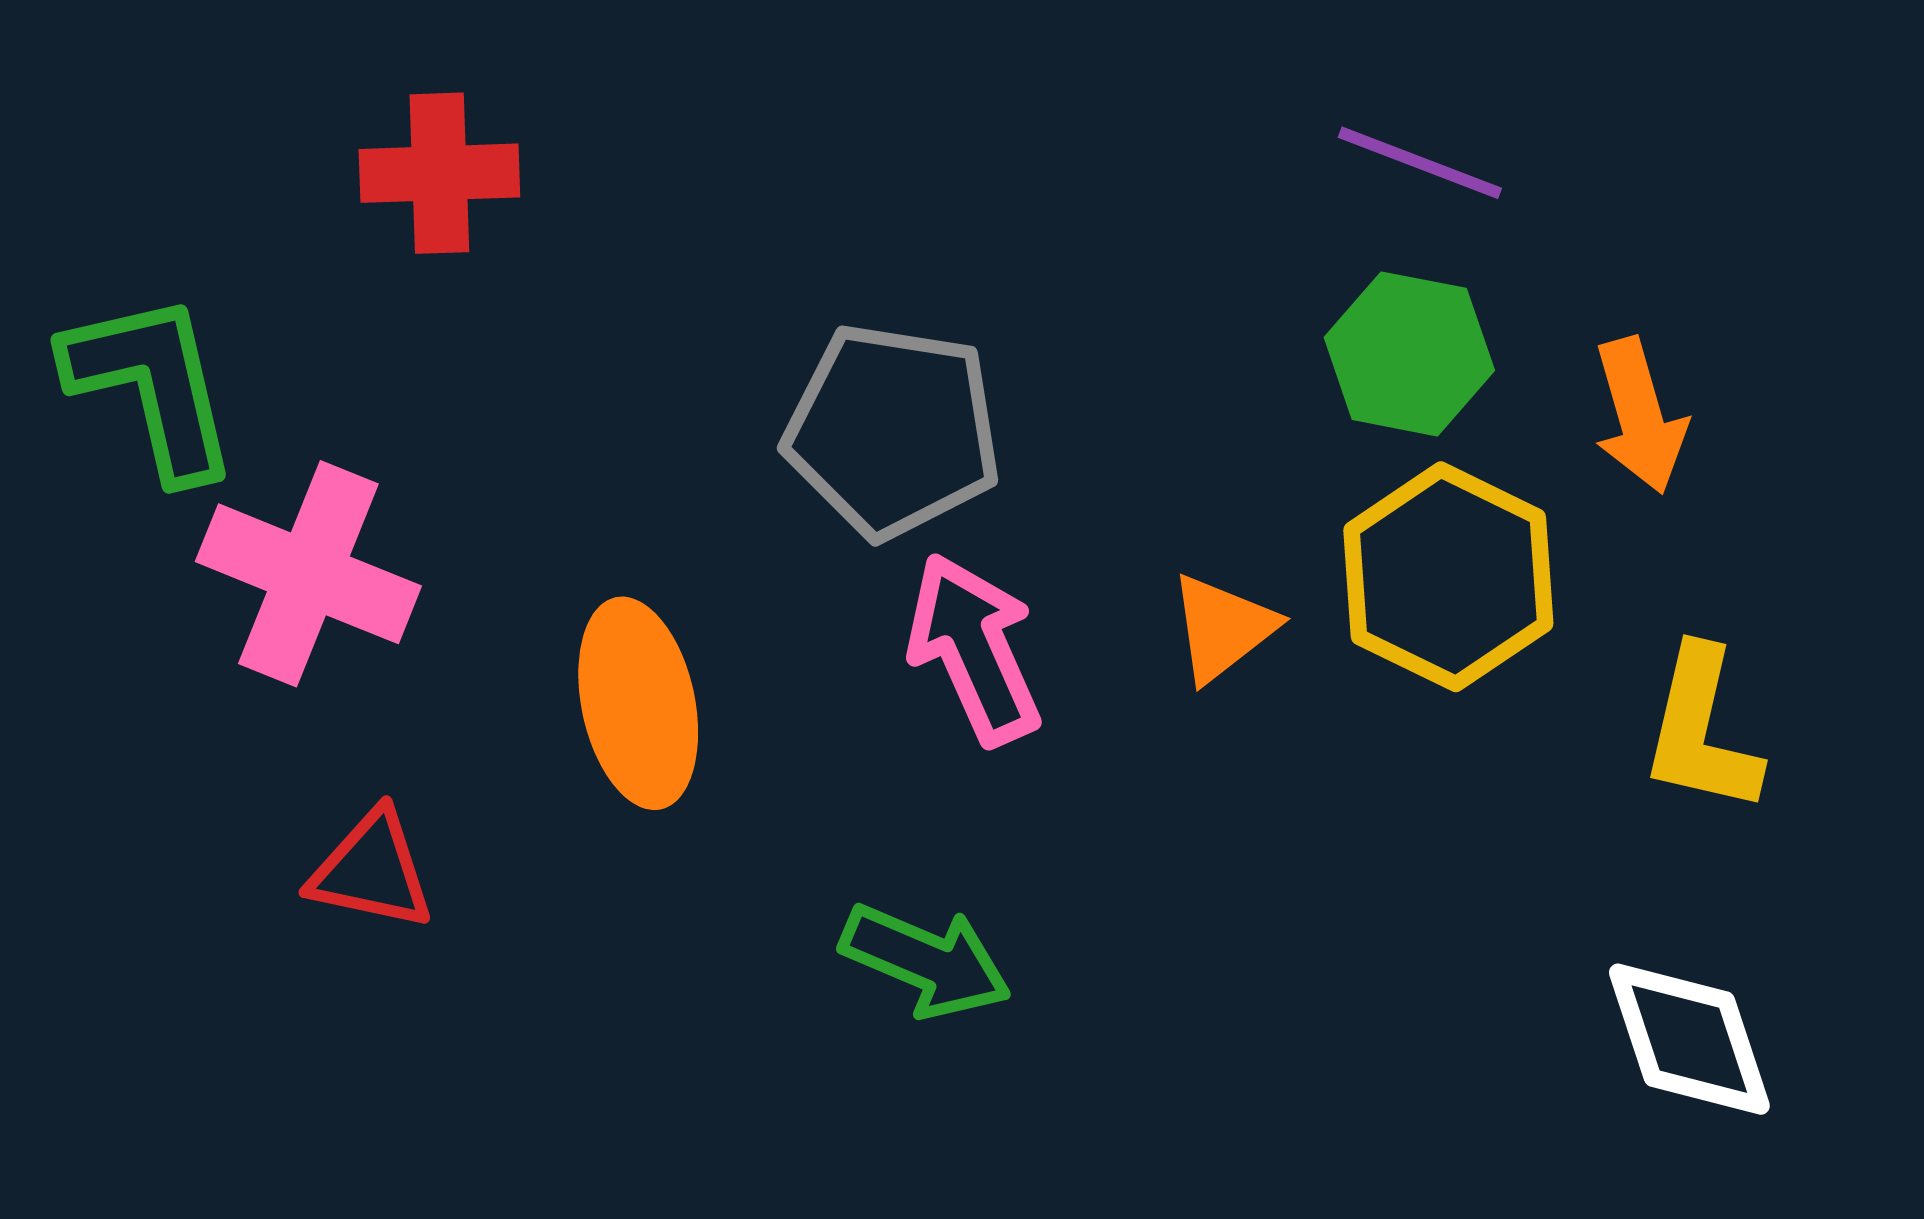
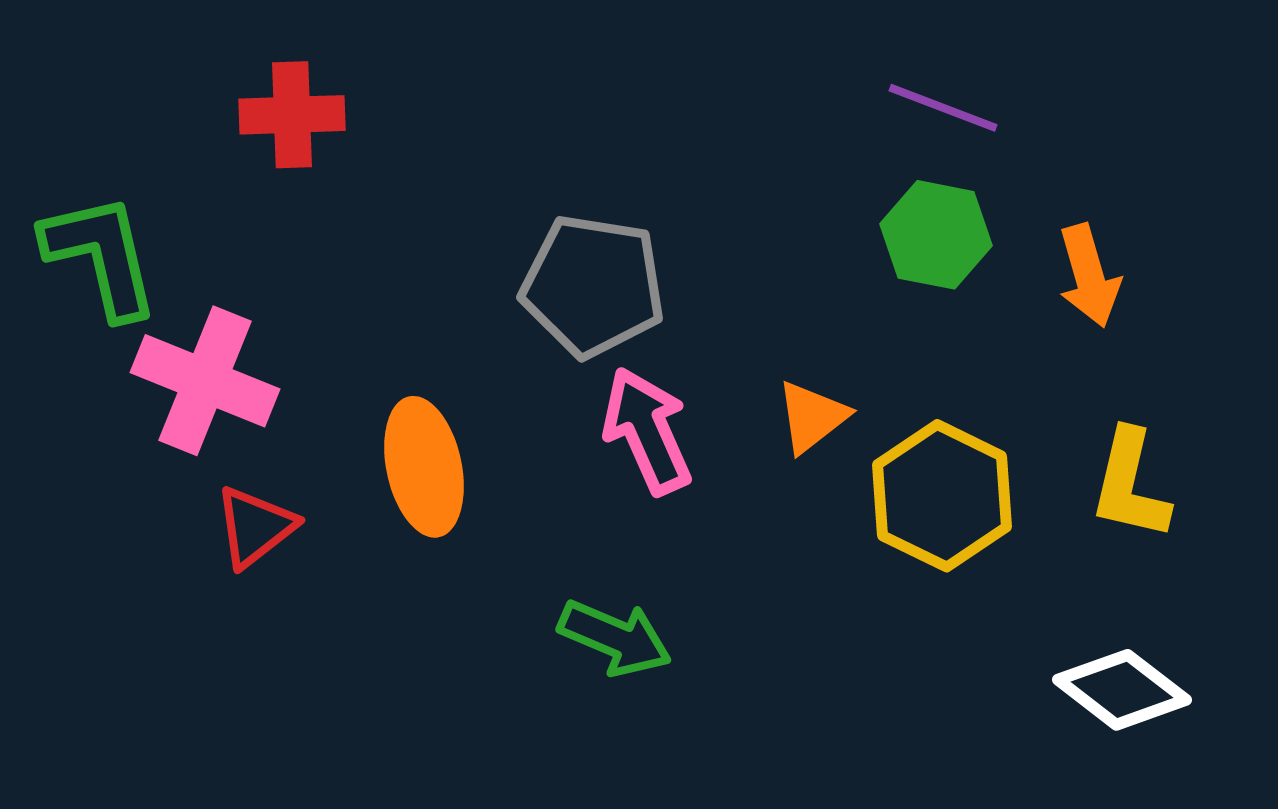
yellow hexagon: (1448, 577) -> (942, 496), moved
red triangle: (372, 870) -> (255, 527), moved, turned -50
white diamond: (1689, 1039) -> (1122, 690), turned -34

